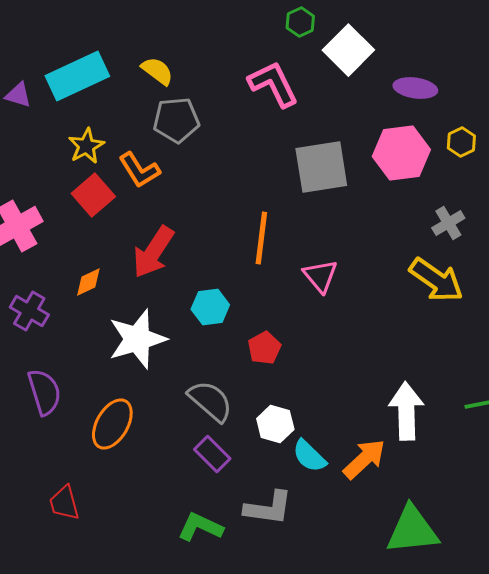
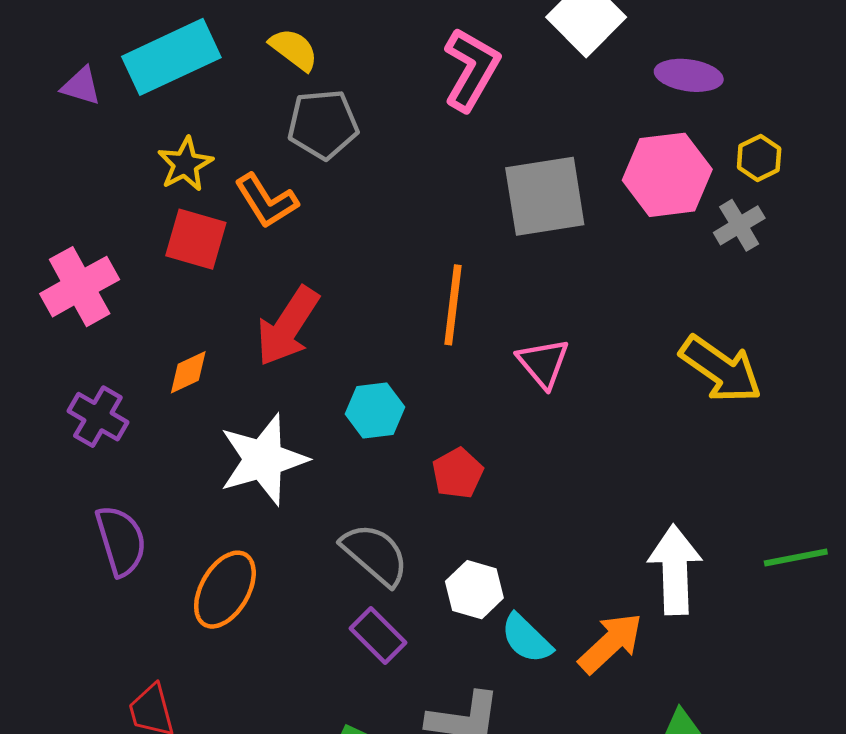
pink L-shape: (273, 84) -> (471, 69), turned 56
red square: (93, 195) -> (196, 239), turned -33
gray cross: (448, 223) -> (739, 225), moved

